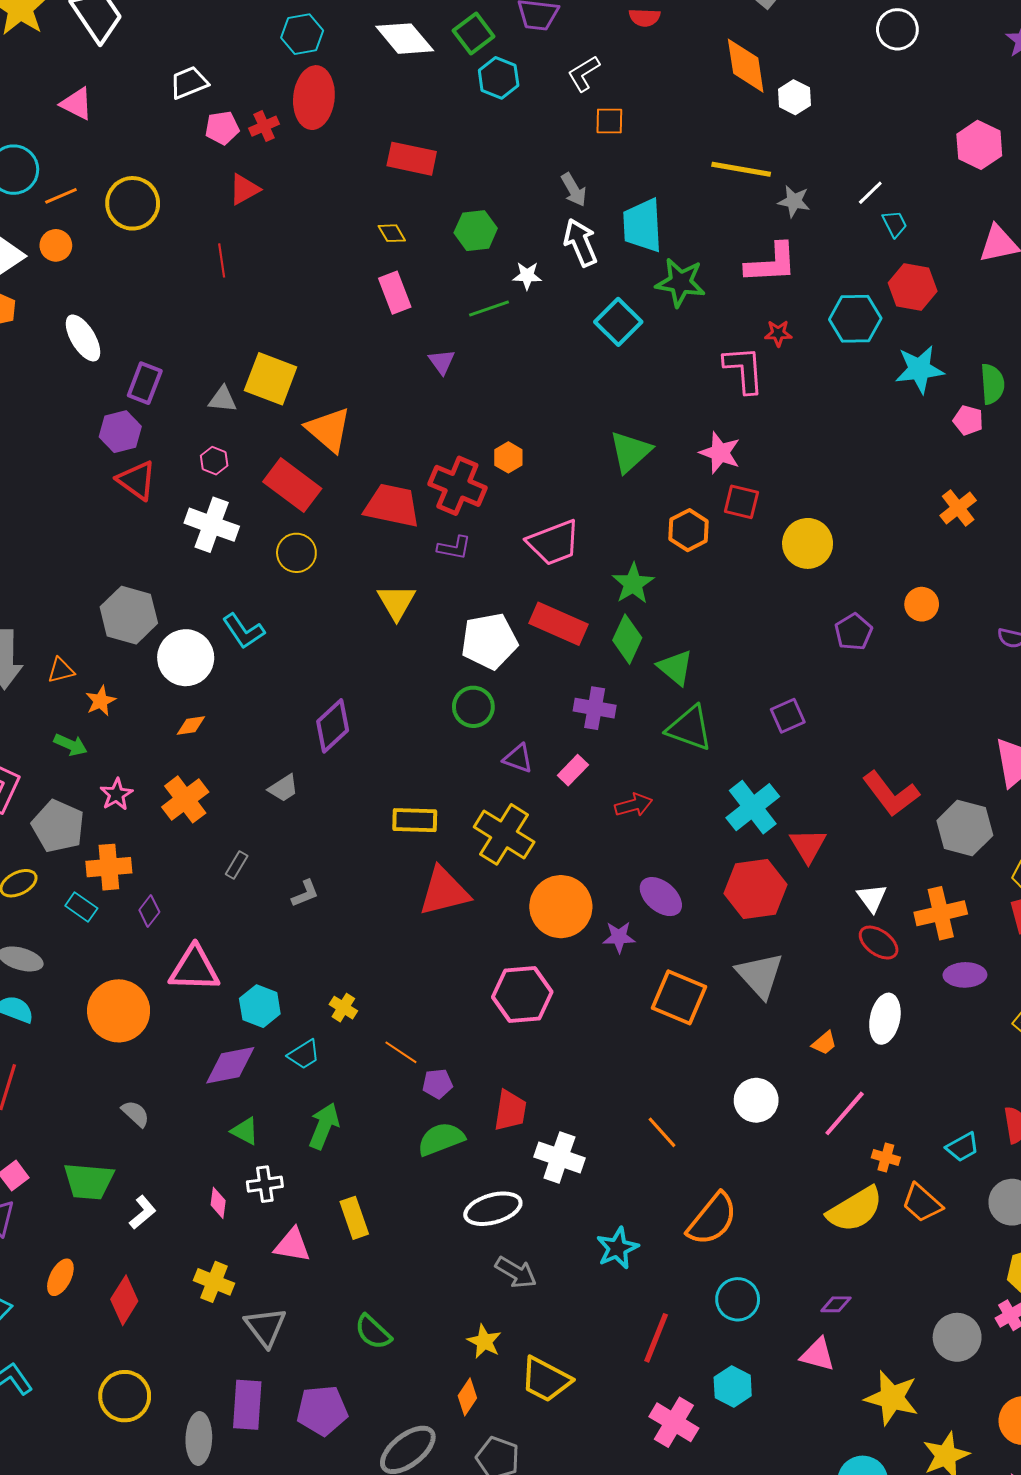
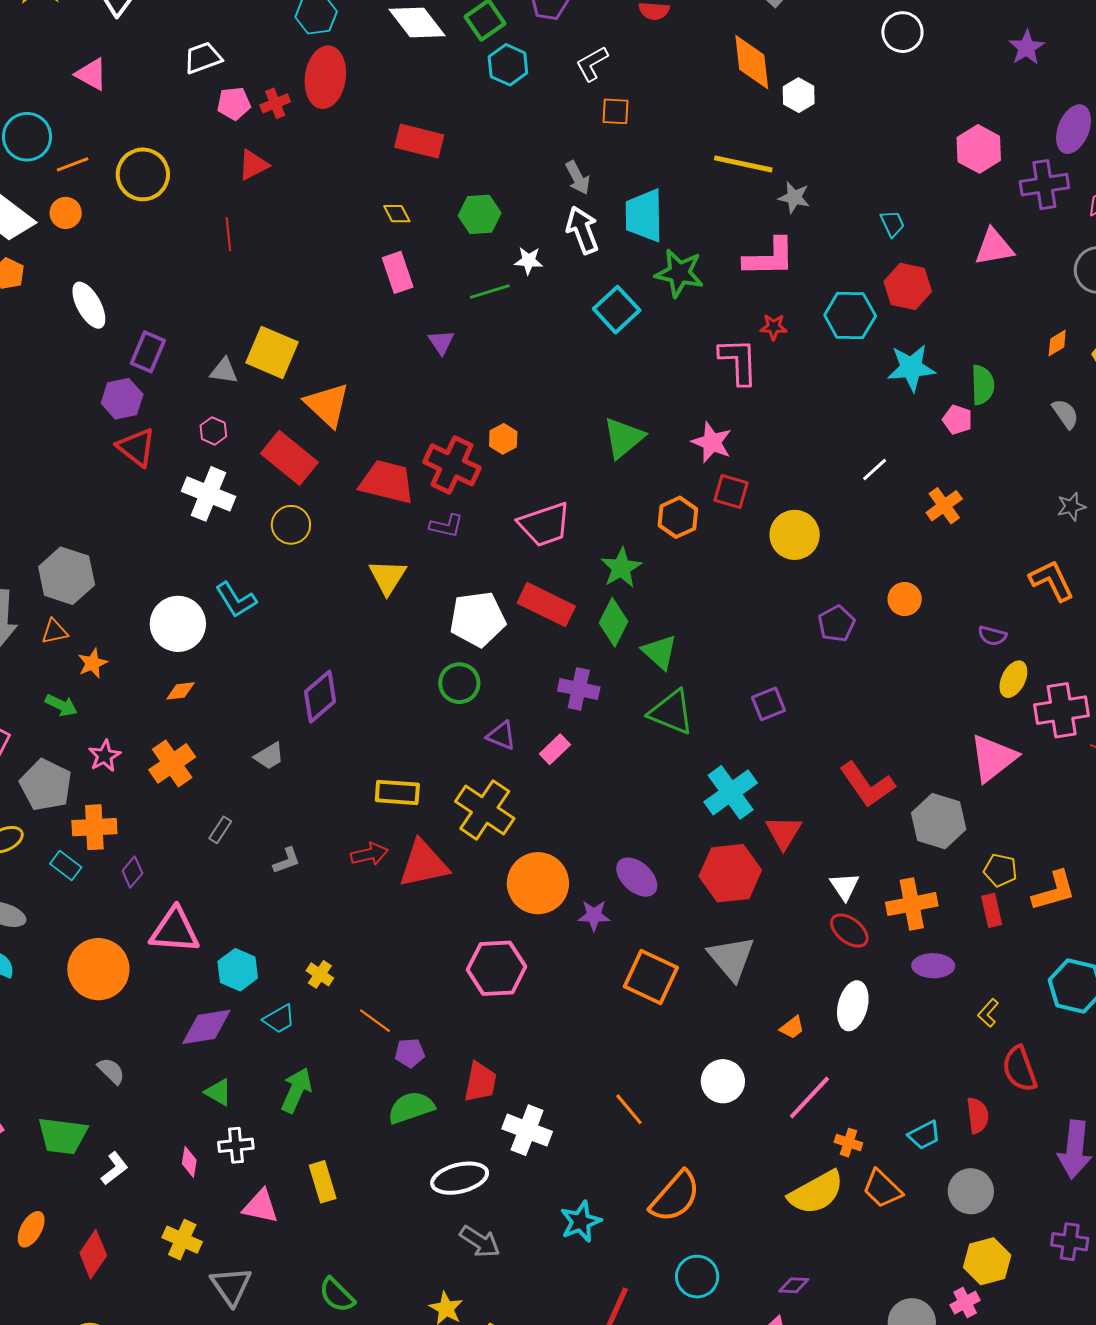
white line: (870, 193) -> (875, 469), moved
gray hexagon: (129, 615) -> (67, 576), moved
red arrow: (634, 805) -> (369, 854), moved

